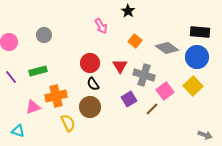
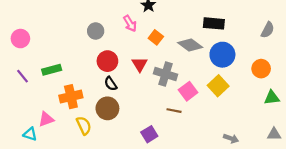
pink arrow: (101, 26) -> (130, 23), moved
black rectangle: (200, 32) -> (214, 23), moved
gray circle: (44, 35) -> (96, 31), moved
purple square: (129, 99) -> (149, 134), moved
pink triangle: (33, 107) -> (46, 119), moved
brown line: (152, 109) -> (174, 111), turned 56

